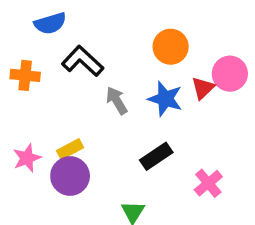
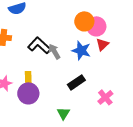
black L-shape: (83, 61) -> (39, 45), moved
pink circle: (230, 74) -> (96, 26), moved
yellow rectangle: (70, 149) -> (28, 78), turned -64

